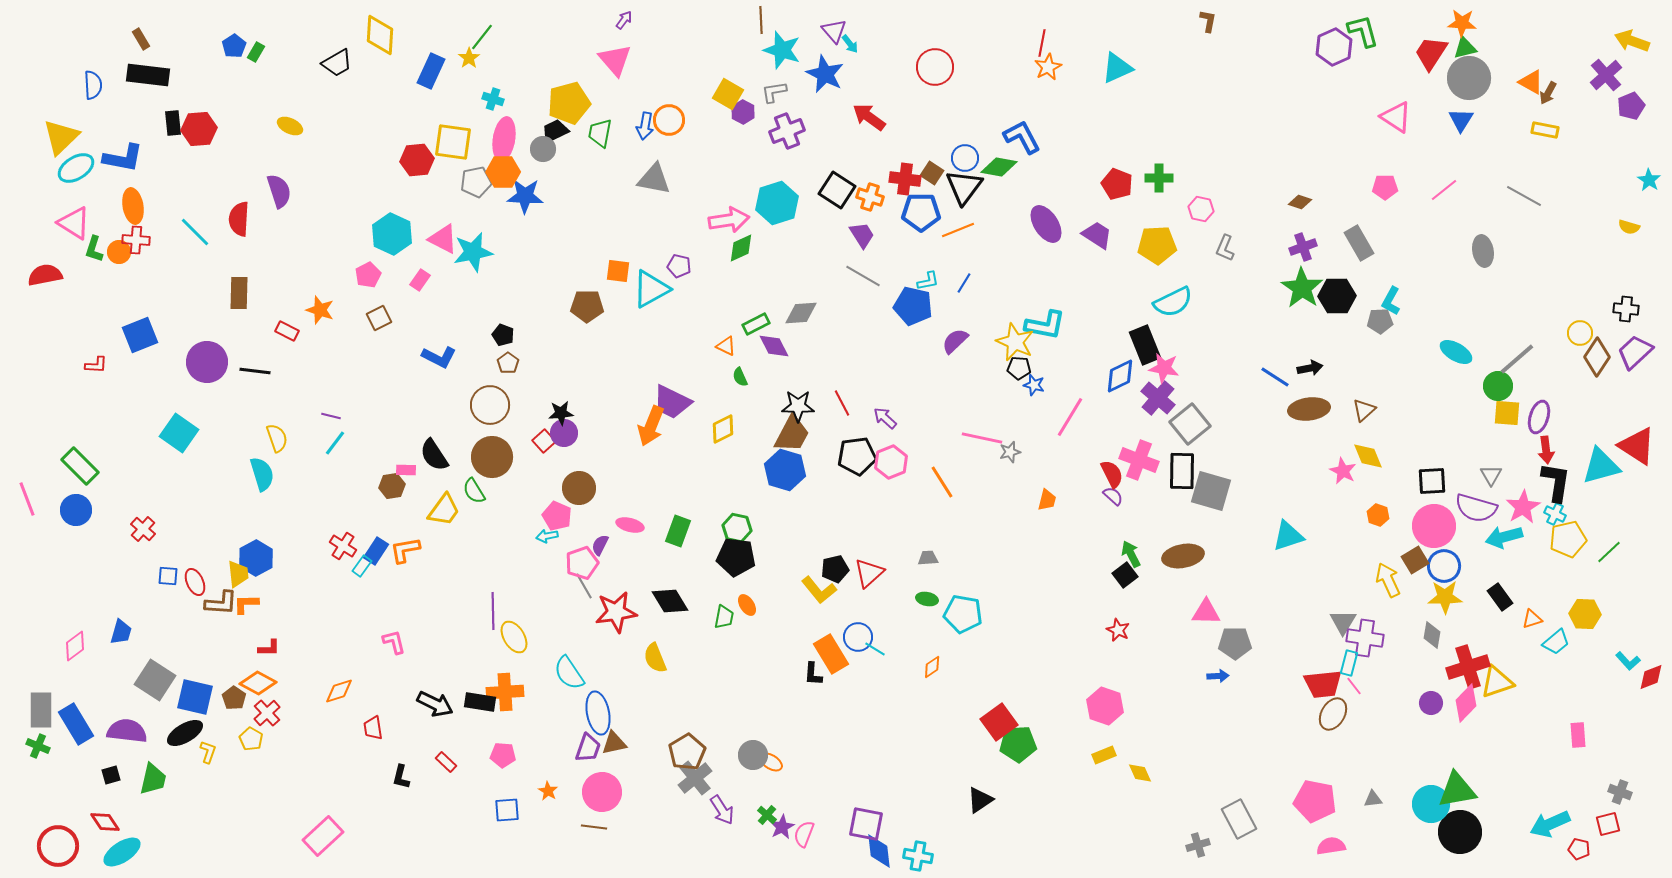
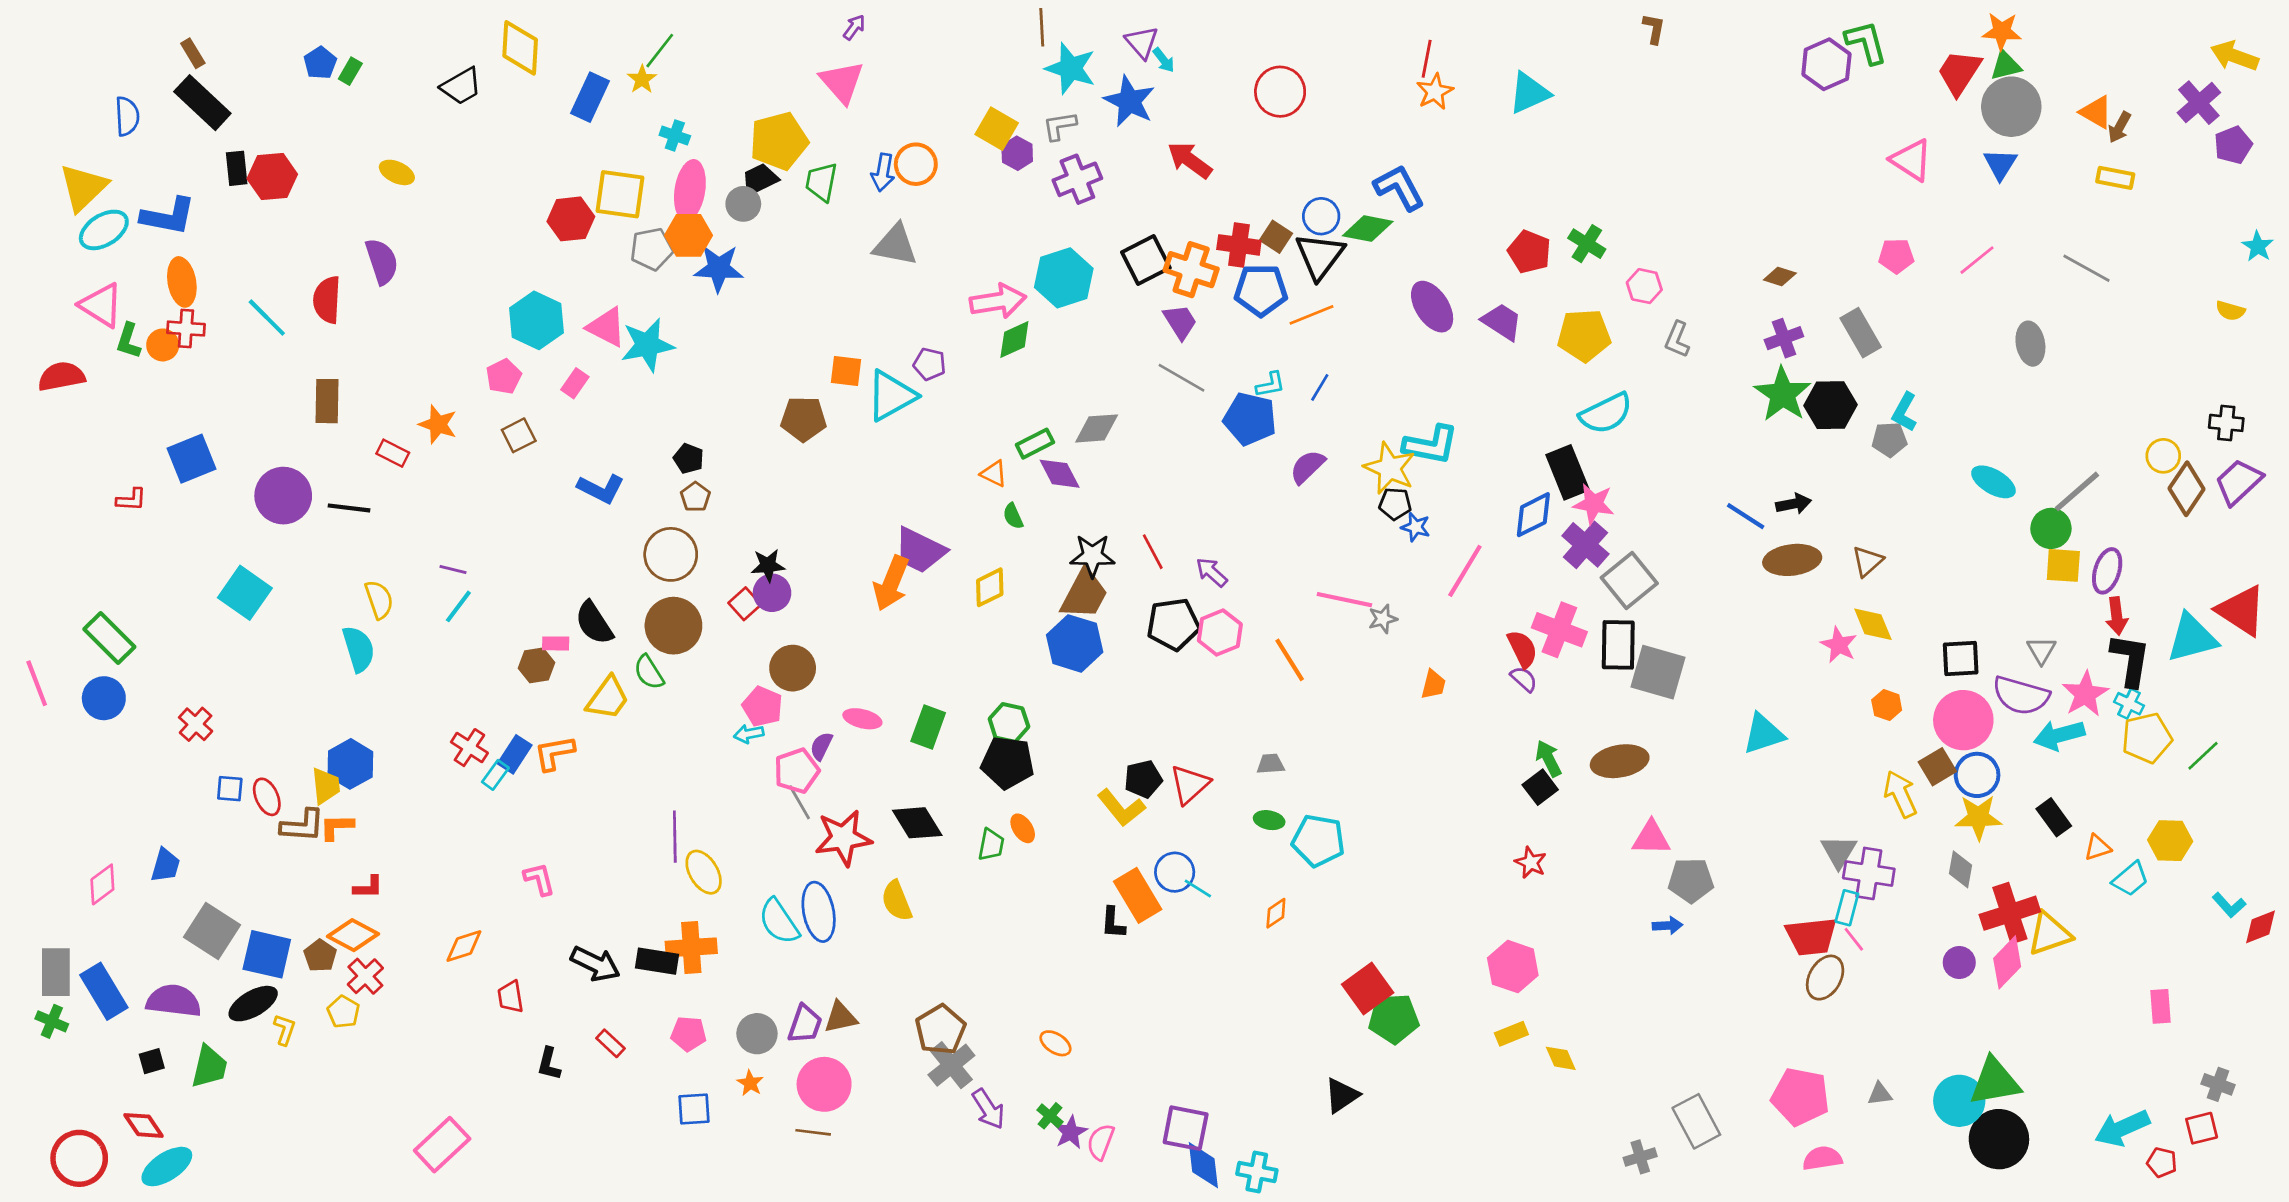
black rectangle: (148, 75) -> (202, 103), turned 36
green cross: (1159, 178) -> (1587, 244), turned 32
black square: (837, 190) -> (1146, 260), turned 30
orange cross: (870, 197) -> (1191, 270), size x1.4
blue ellipse: (598, 713) -> (819, 912), moved
gray circle: (753, 755) -> (757, 1034), moved

